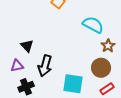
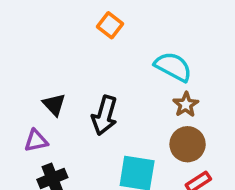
brown star: (108, 46) -> (186, 105), moved
black arrow: (45, 66) -> (105, 115), moved

